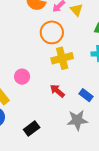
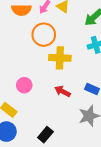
yellow cross: (62, 58) -> (60, 58), turned 30

